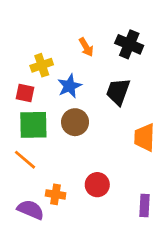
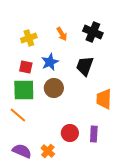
yellow cross: (42, 65) -> (29, 38), moved
red square: (25, 93) -> (26, 67), moved
orange cross: (56, 194) -> (48, 151), moved, turned 32
purple rectangle: (144, 205) -> (94, 134), moved

